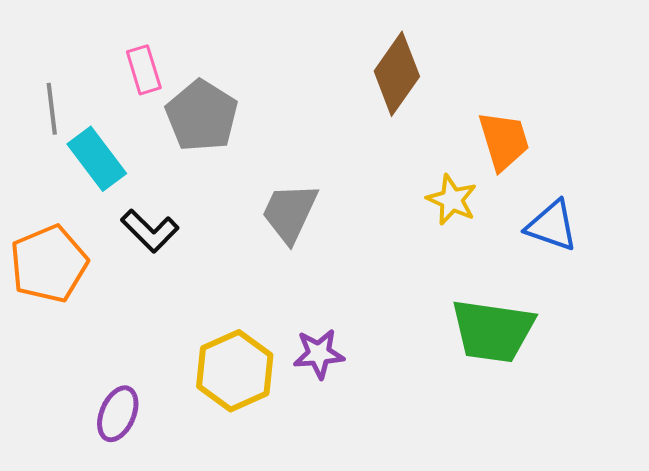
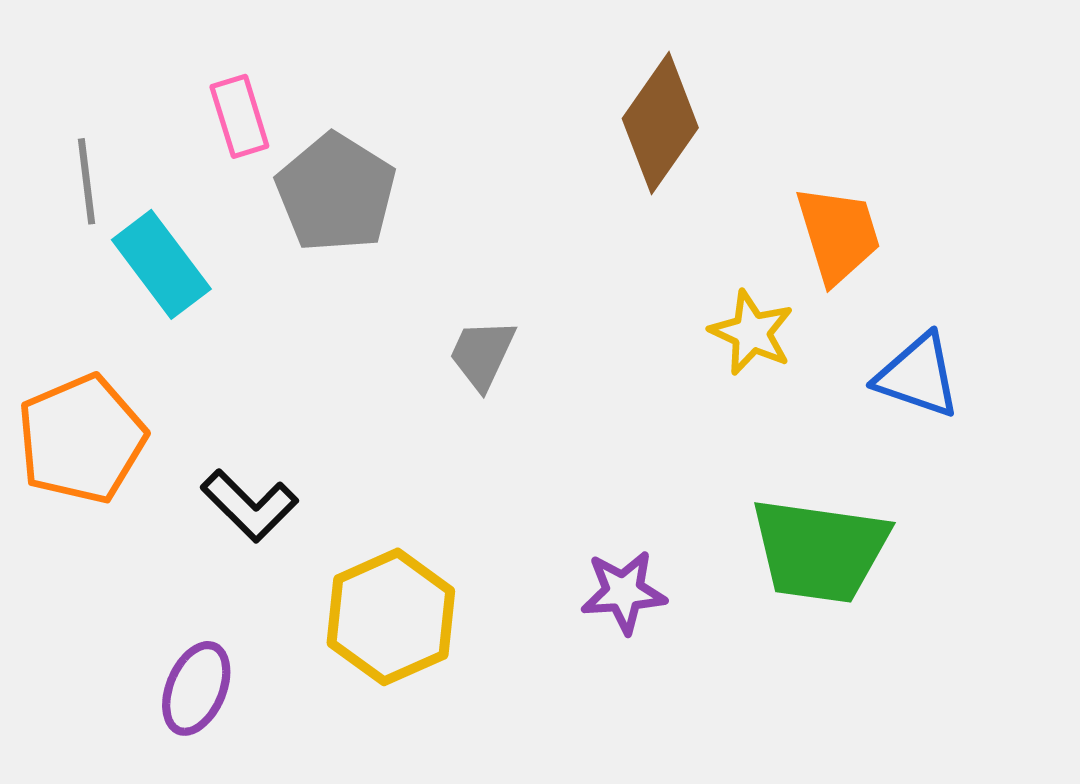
gray trapezoid: (290, 213) -> (482, 354), size x0.7
black L-shape: (150, 231) -> (249, 506), moved
purple star: (319, 354) -> (624, 592), moved

